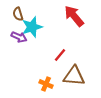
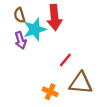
red arrow: (74, 16) -> (54, 17), moved, turned -145
purple arrow: (19, 37) -> (21, 40), turned 49

